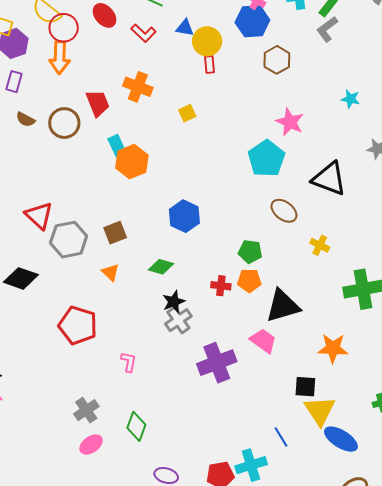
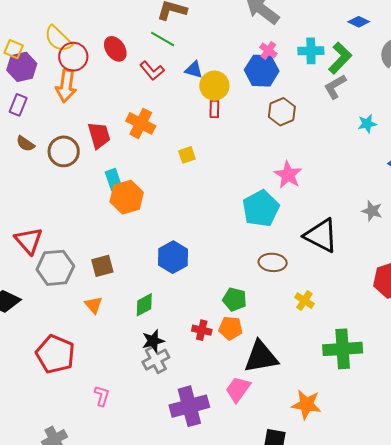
cyan star: (351, 99) -> (367, 124), moved, turned -30
brown ellipse: (284, 211) -> (273, 262), turned -40
green diamond: (161, 267) -> (144, 305), turned -50
pink trapezoid: (263, 341) -> (238, 389), turned -96

